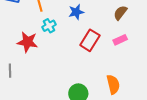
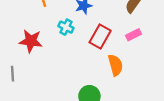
cyan cross: (49, 26) -> (66, 27), moved, turned -32
orange semicircle: (113, 84) -> (115, 65), moved

